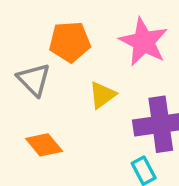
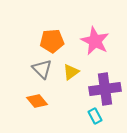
gray triangle: (34, 80) -> (42, 69), moved

